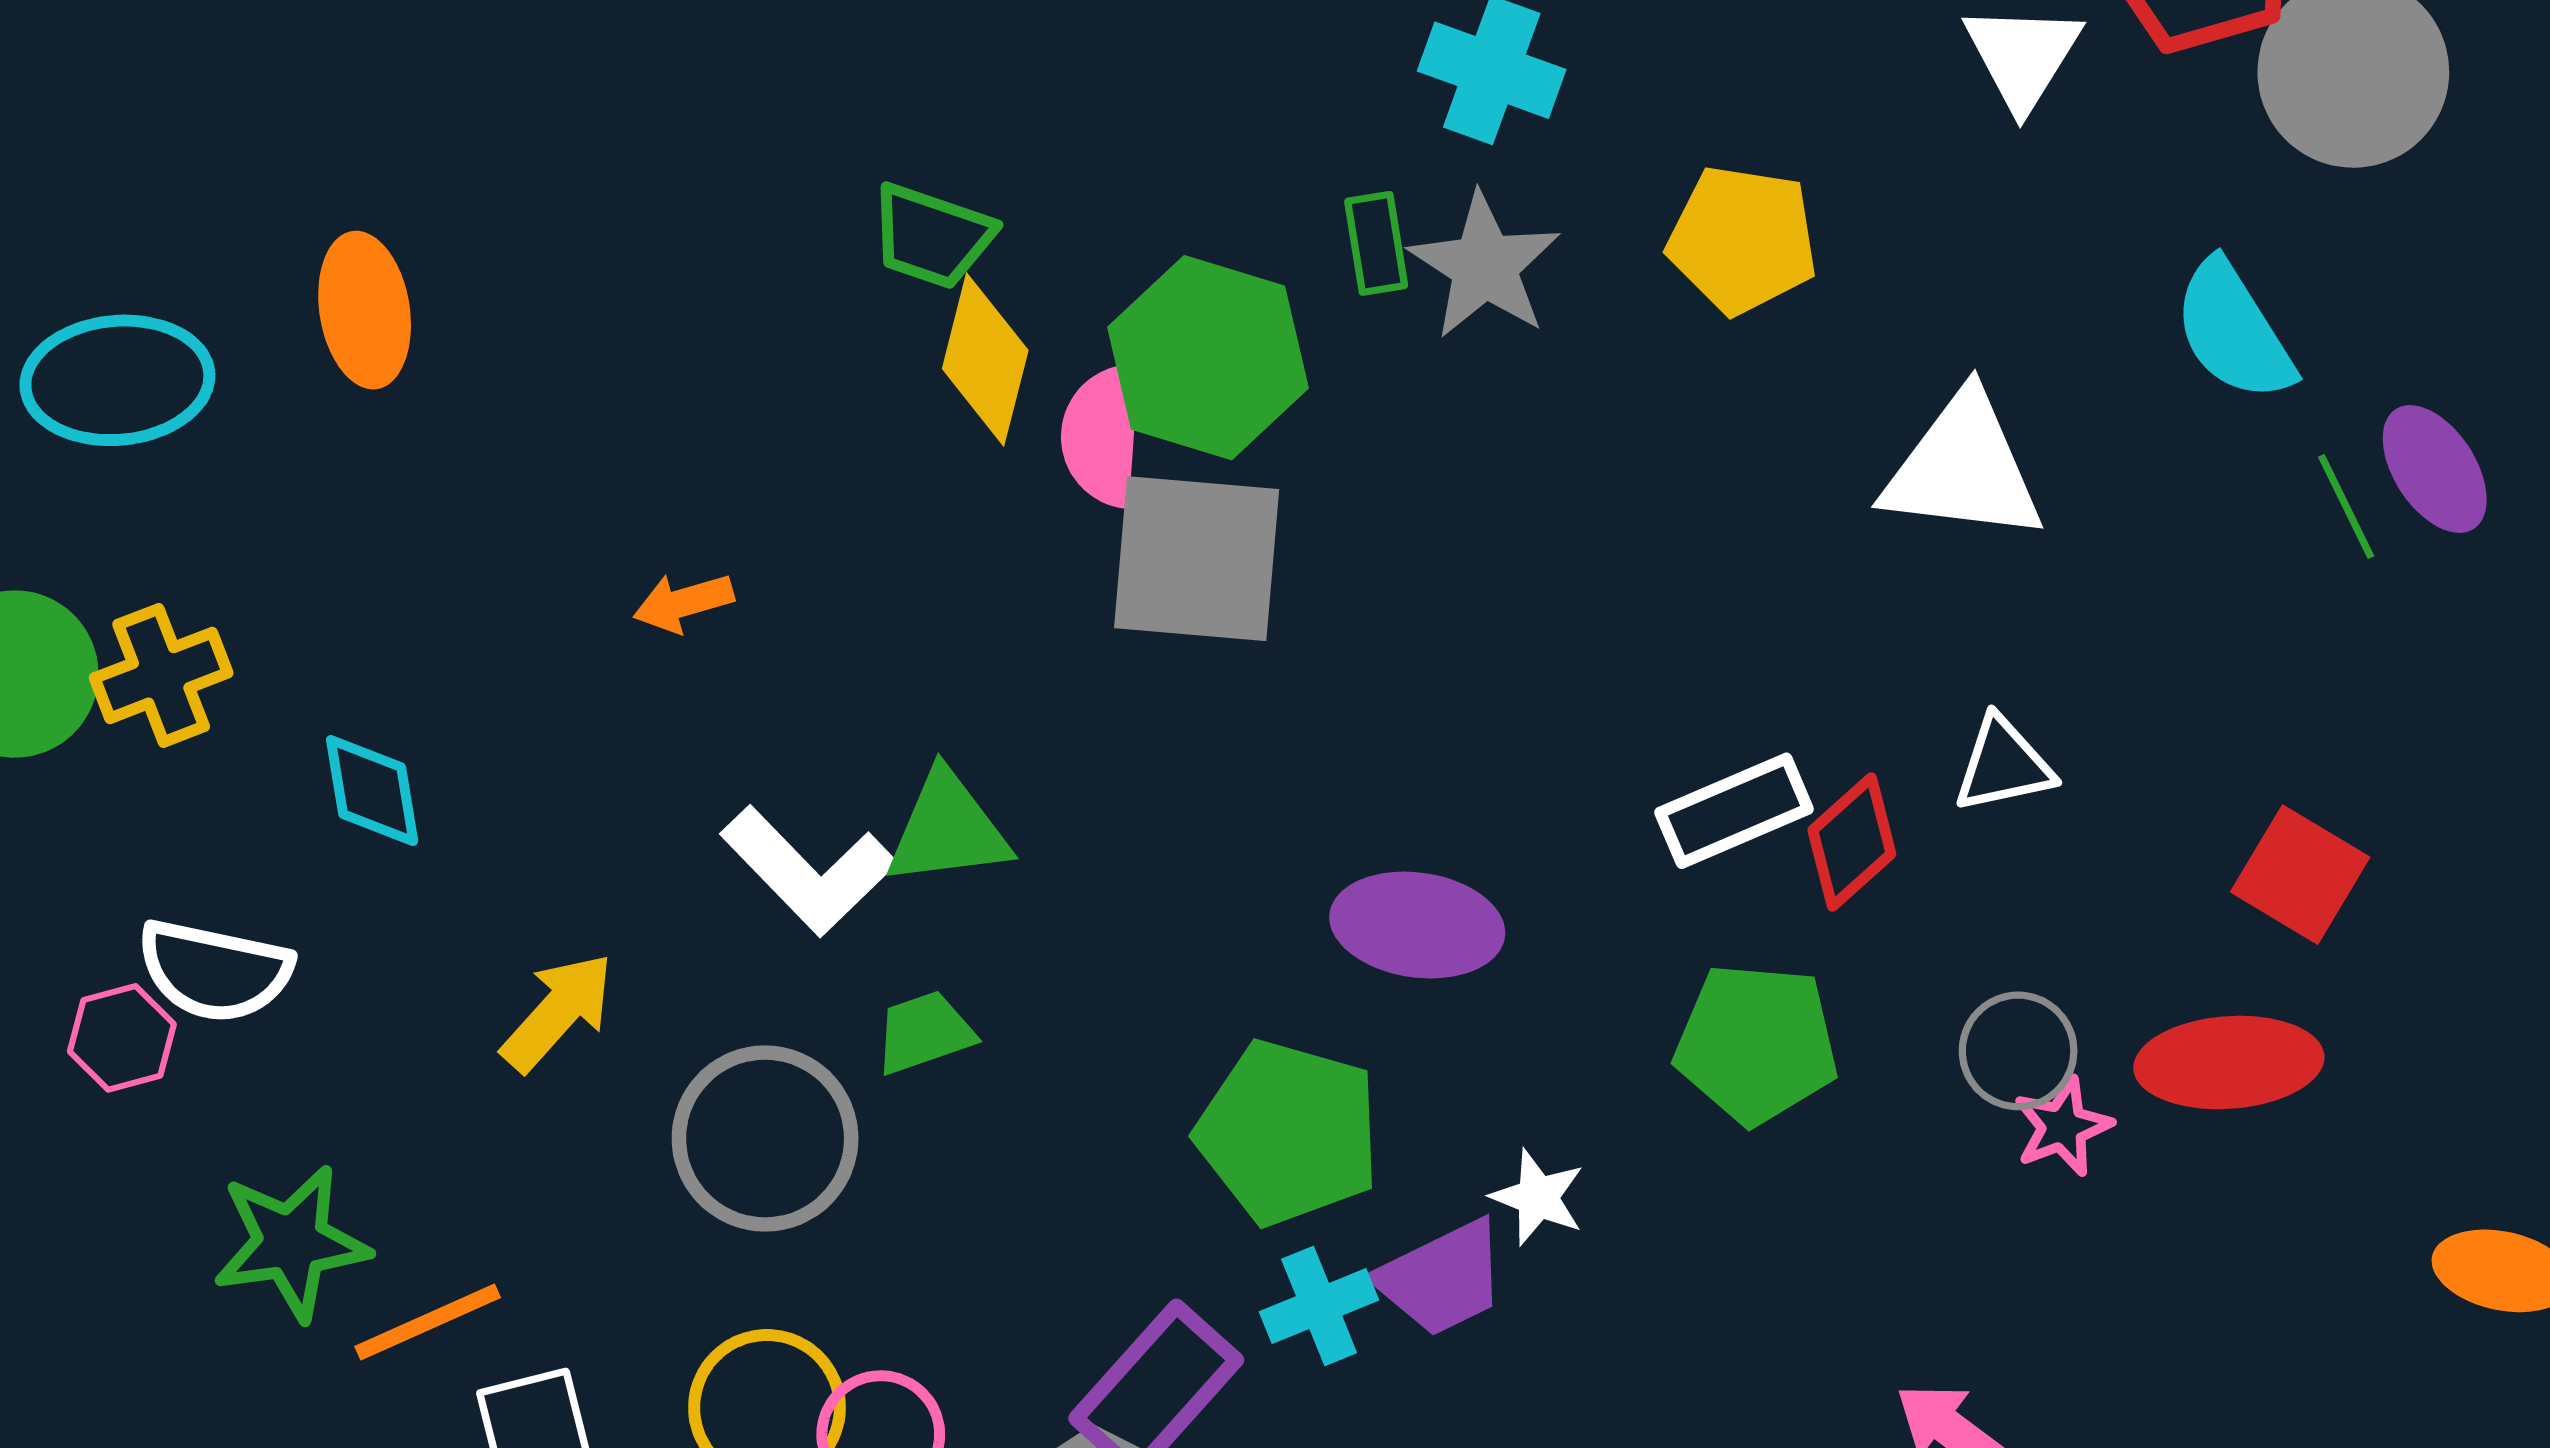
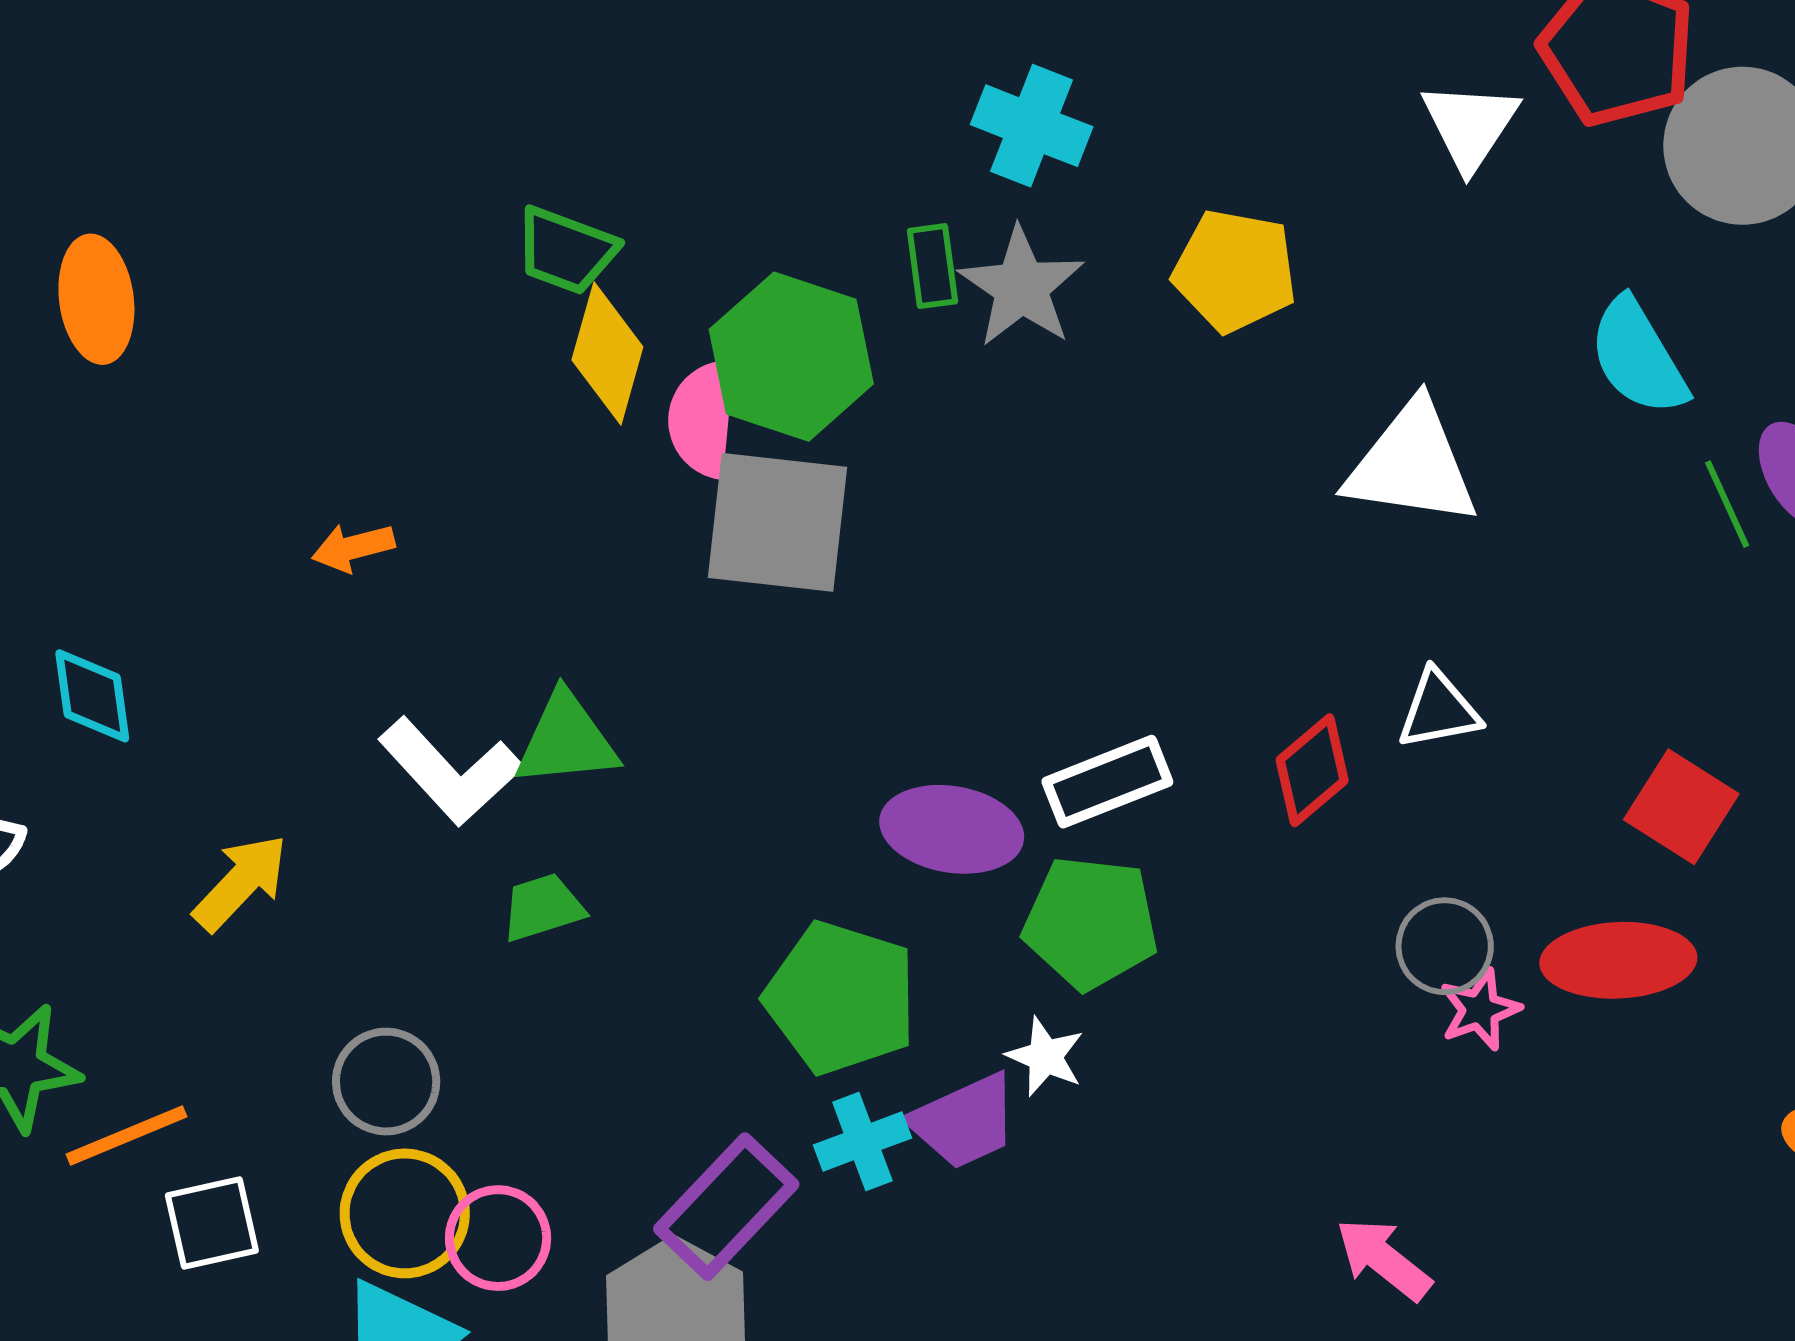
white rectangle: (1734, 811) -> (1107, 782), moved
green pentagon: (1756, 1044) -> (1091, 923), moved
gray circle: (765, 1139) -> (386, 1082), moved, size x0.7

